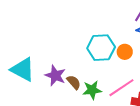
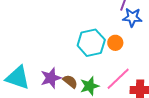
purple star: (55, 75) -> (51, 78), turned -30

